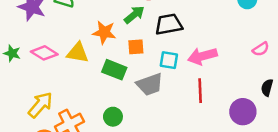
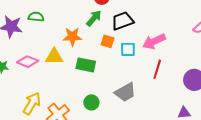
orange square: (136, 47) -> (107, 41), moved, turned 32
gray trapezoid: (150, 84) -> (125, 92), moved
red line: (200, 91) -> (157, 69), turned 30

